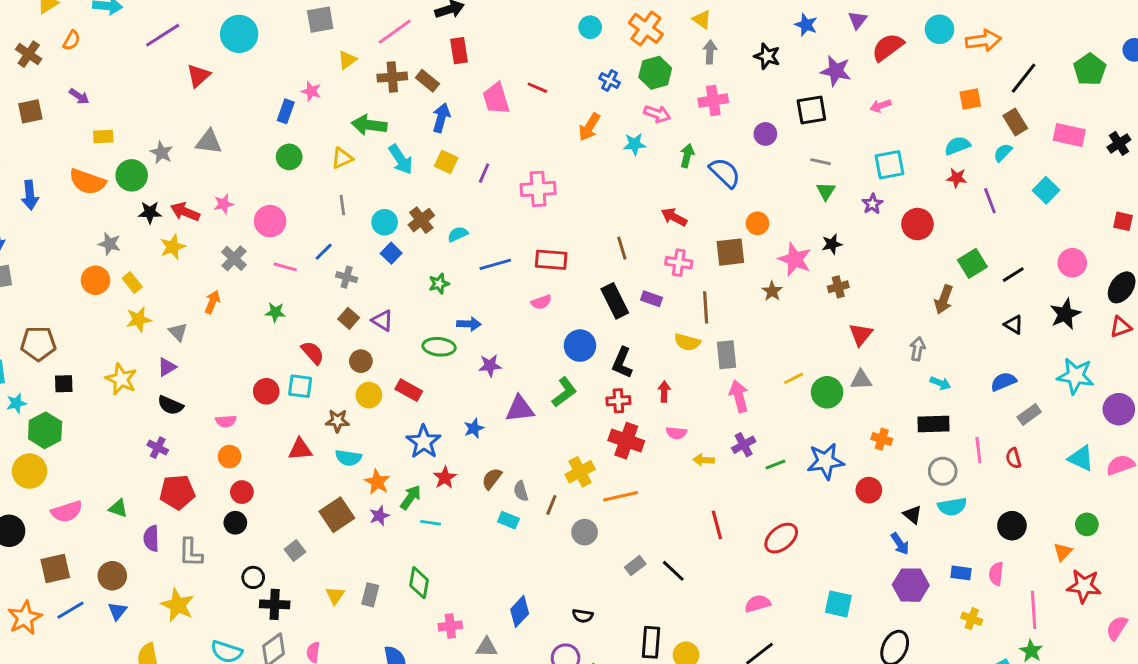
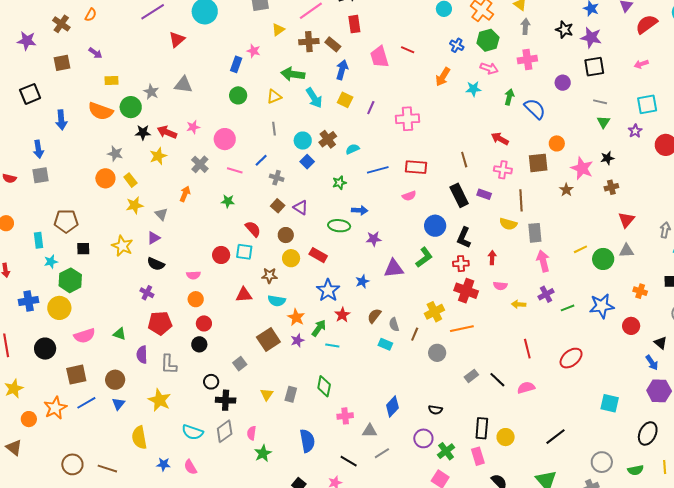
purple star: (836, 71) -> (591, 38), moved
pink semicircle: (758, 604) -> (526, 388), moved

